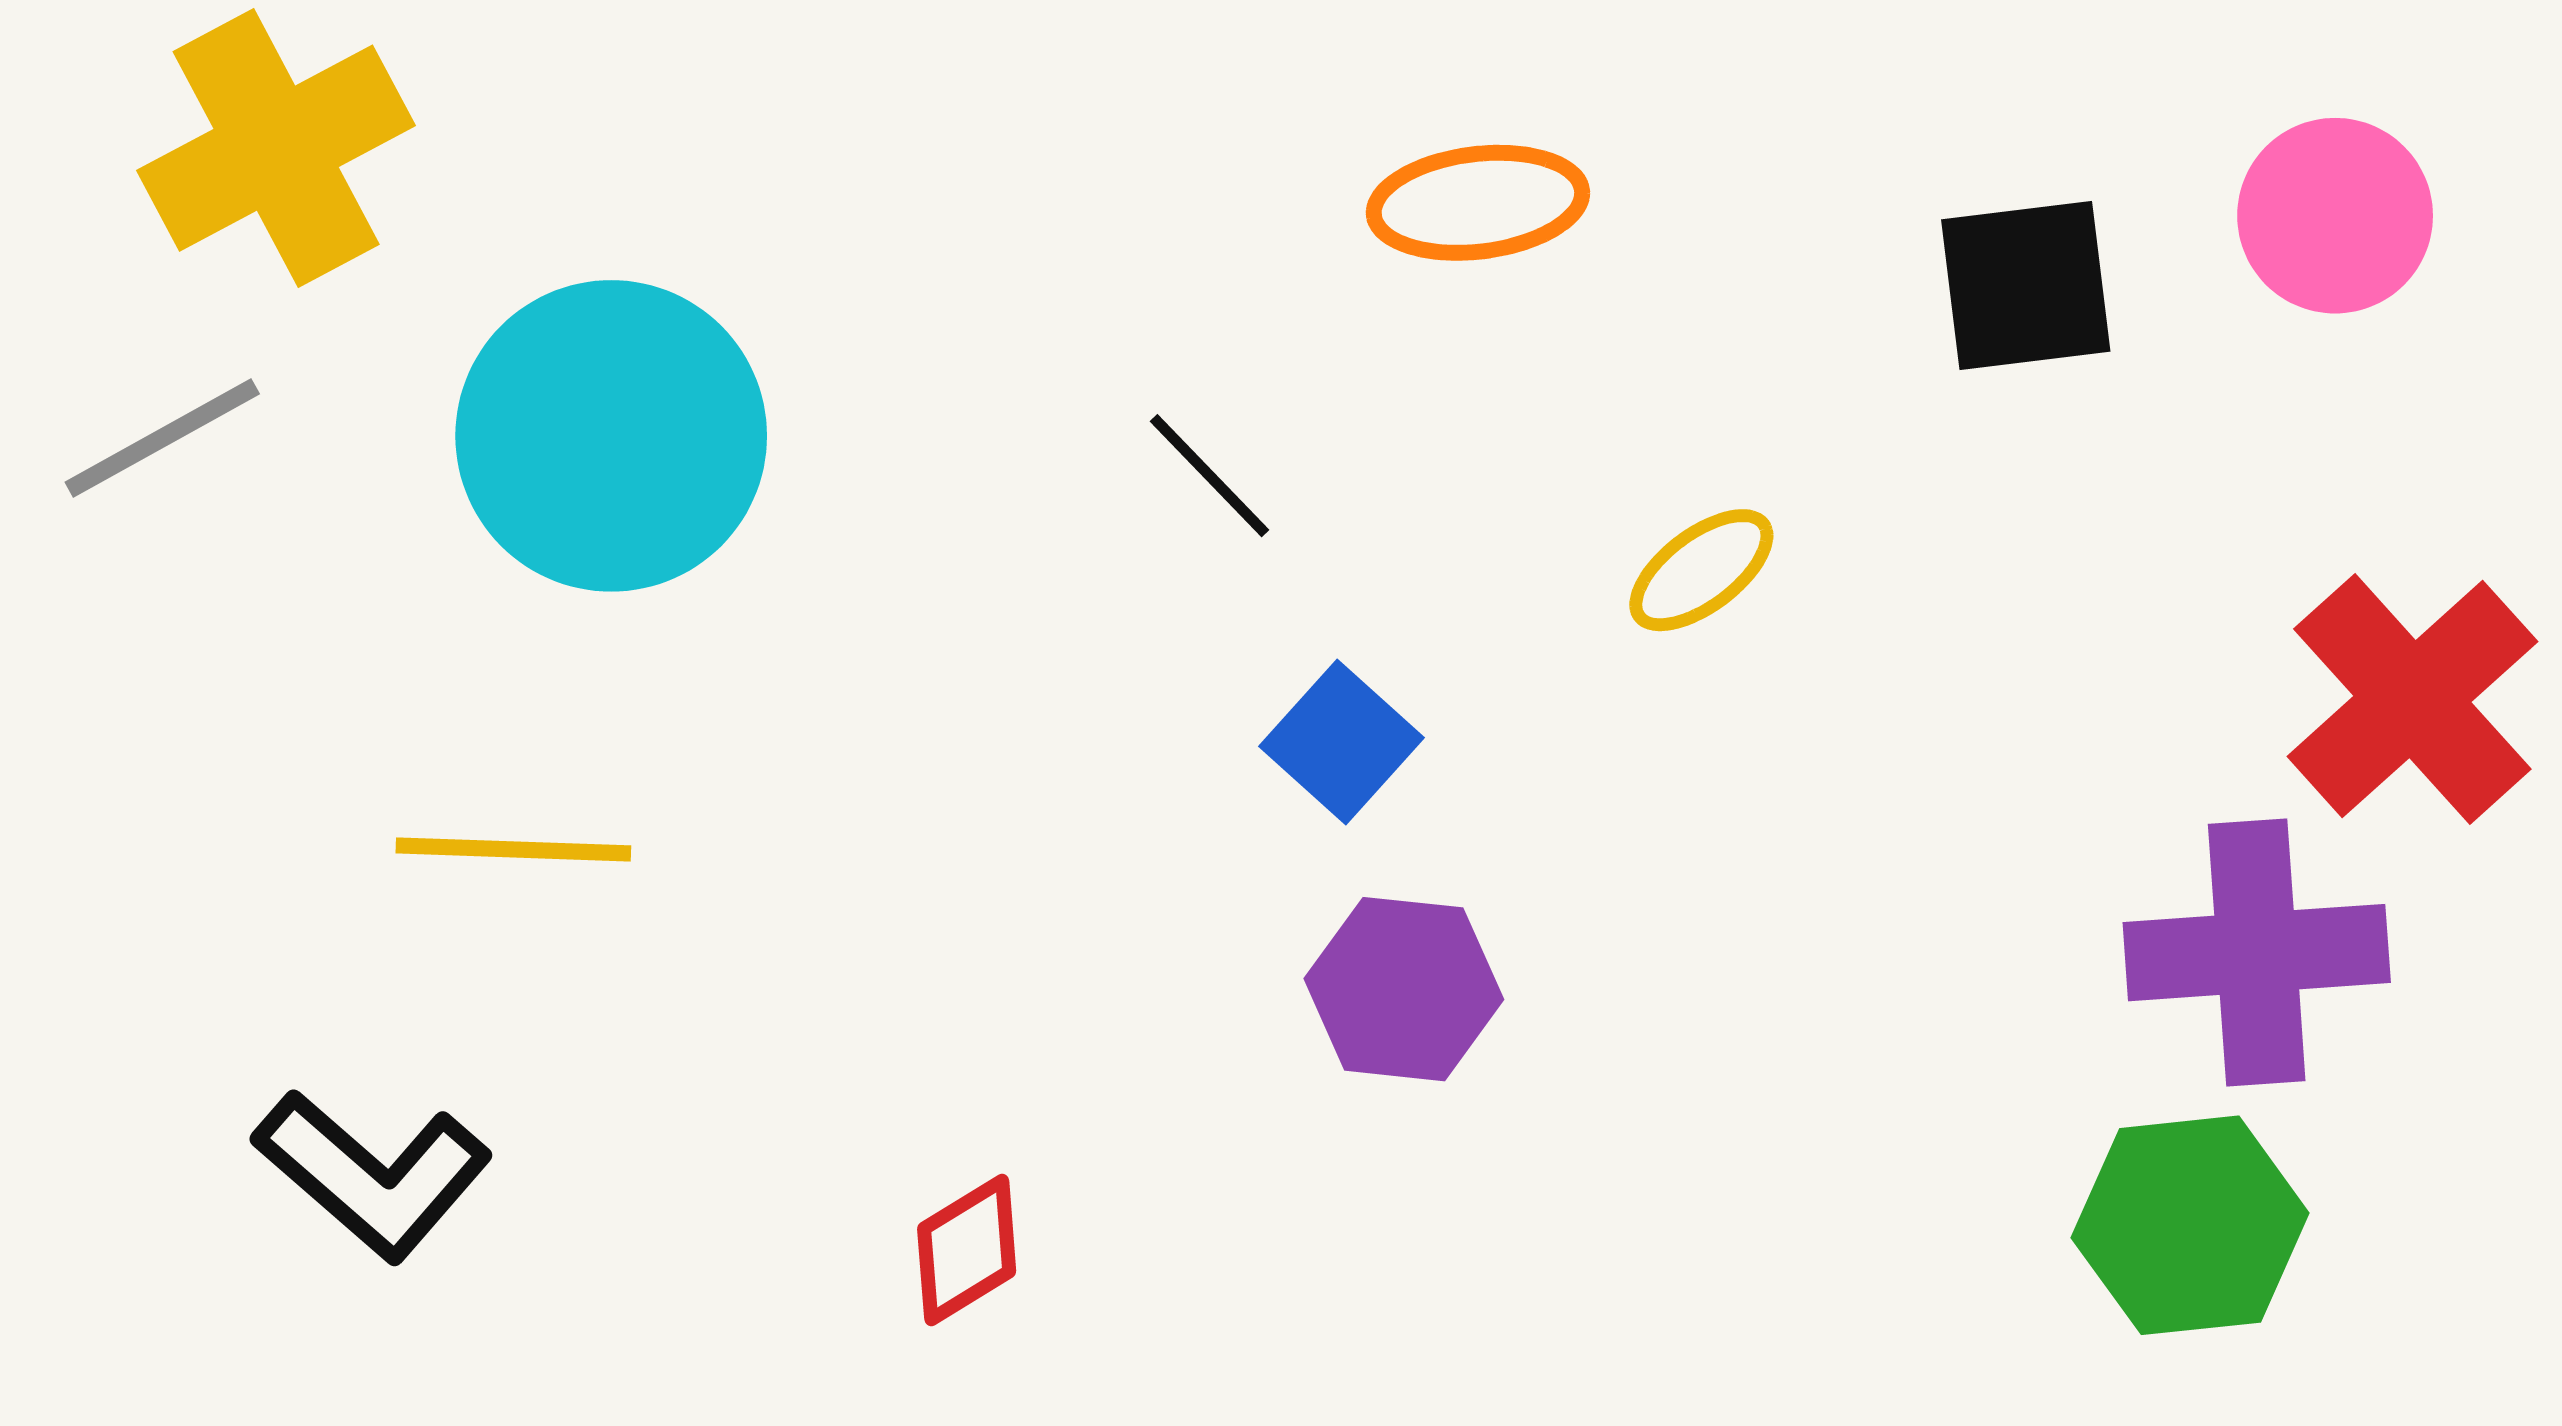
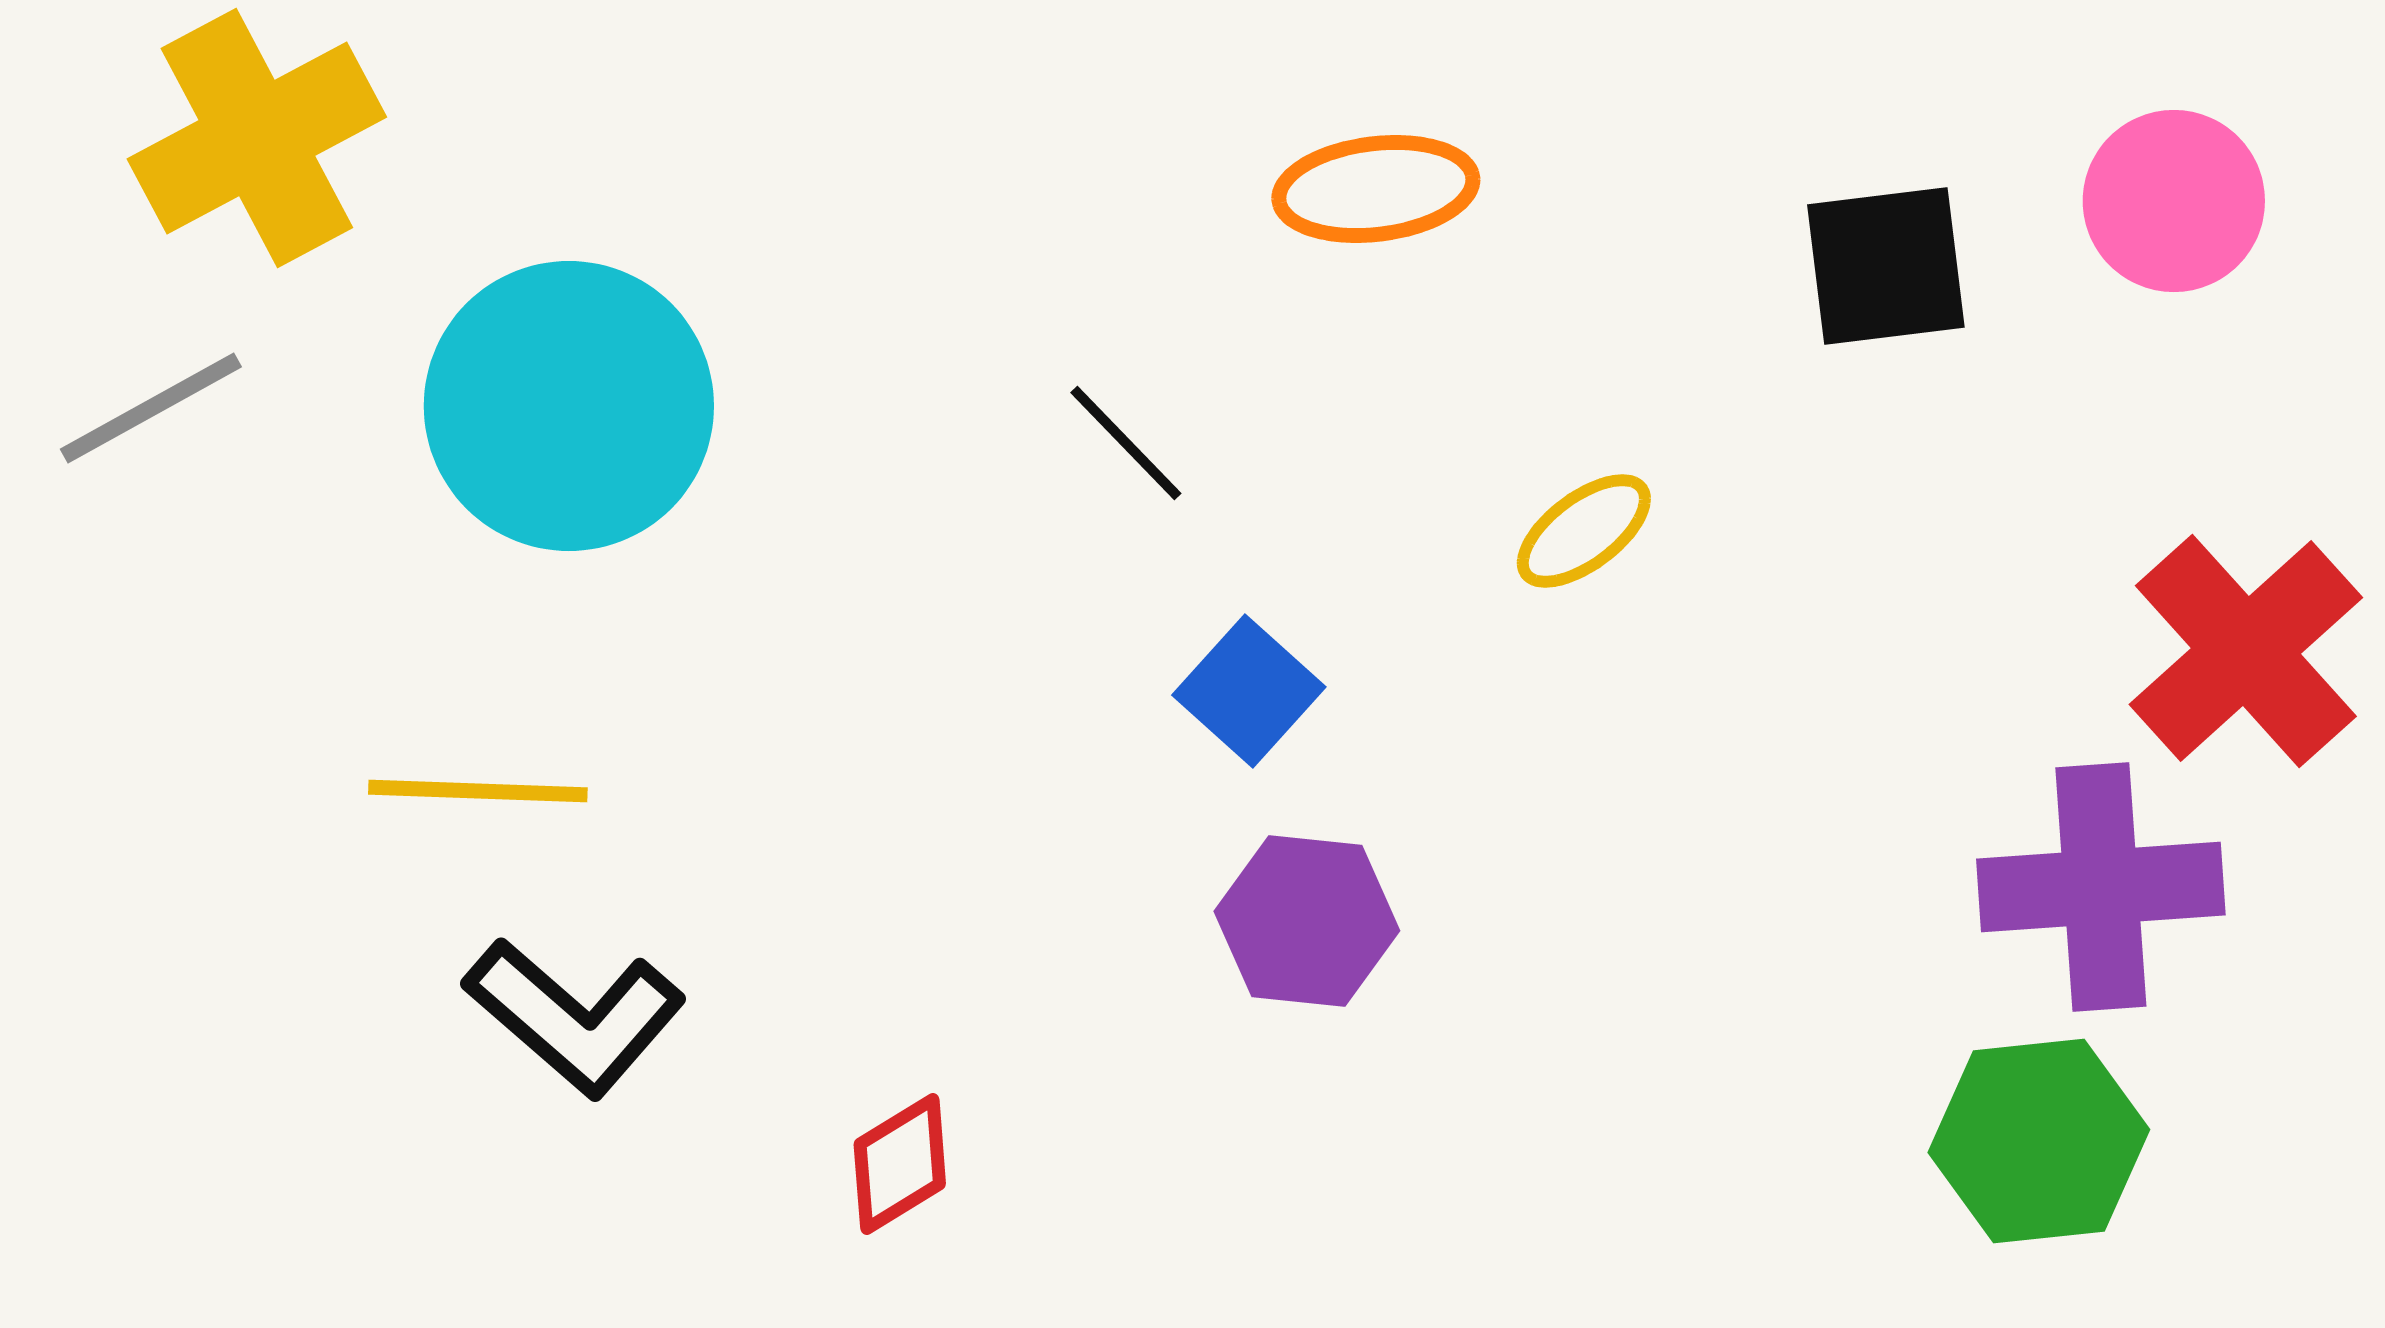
black L-shape: (373, 1175) -> (575, 1017), moved

